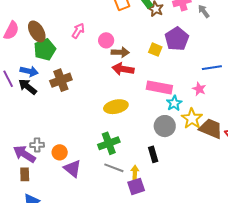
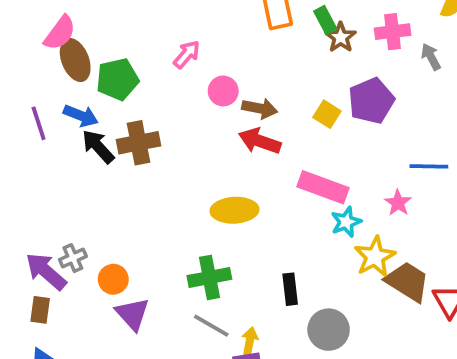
brown ellipse: (37, 31) -> (75, 60), moved
pink circle: (106, 40) -> (223, 91), moved
black arrow: (28, 87) -> (98, 147), moved
gray circle: (165, 126) -> (329, 330), moved
gray cross: (37, 145) -> (73, 258), turned -32
black rectangle: (153, 154) -> (290, 289), moved

